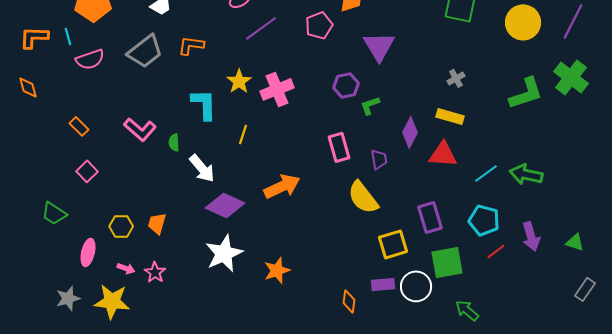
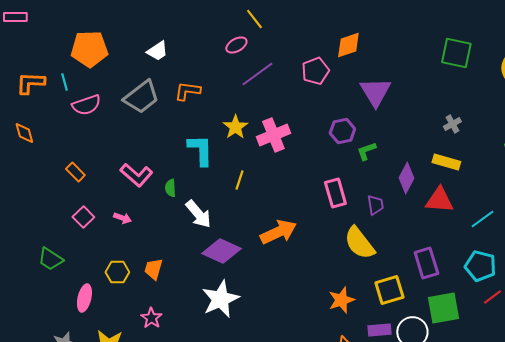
pink arrow: (126, 268) -> (122, 218), moved
orange star: (277, 270) -> (341, 300), moved

